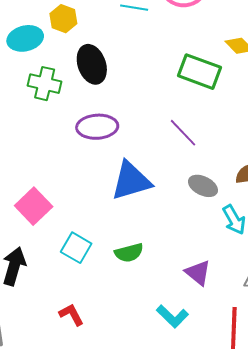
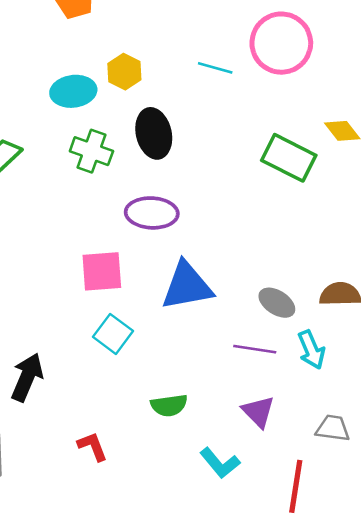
purple line: (183, 133) -> (255, 349), moved, turned -44
pink square: (34, 206) -> (102, 271), moved, turned 33
cyan square: (76, 248) -> (113, 334), moved
green semicircle: (129, 253) -> (169, 405), moved

